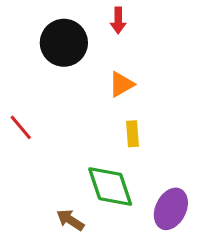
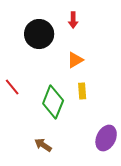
green diamond: (110, 186) -> (53, 102), moved, turned 40

